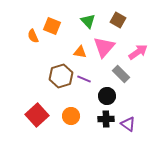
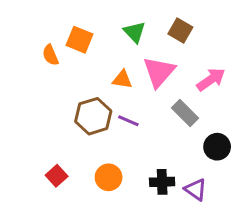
black circle: (107, 96) -> (217, 147), moved
red square: (37, 115) -> (57, 176), size x0.6

